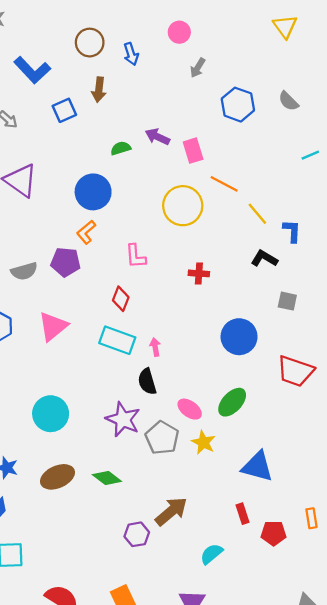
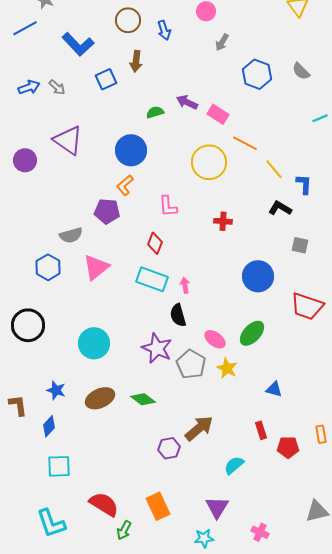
pink rectangle: (193, 151) -> (218, 114), turned -40
gray semicircle: (24, 271) -> (71, 235), moved
blue triangle: (257, 467) -> (274, 389), size x0.6

